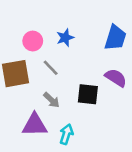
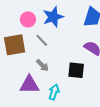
blue star: (65, 38) -> (53, 17), size x1.5
black square: (88, 94) -> (76, 70), moved

